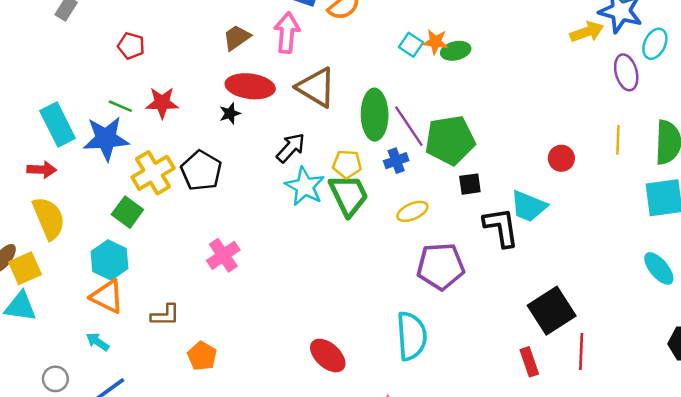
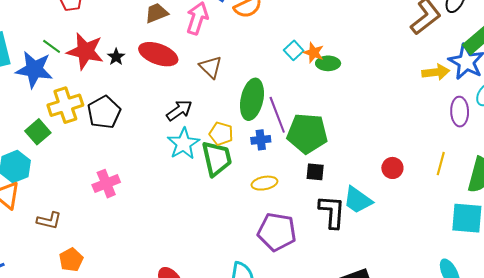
brown triangle: (316, 87) -> (211, 67), size x0.7
red star: (162, 103) -> (85, 51), size x1.4
black star: (230, 113) -> (116, 57), moved, turned -30

